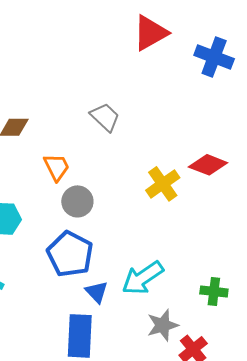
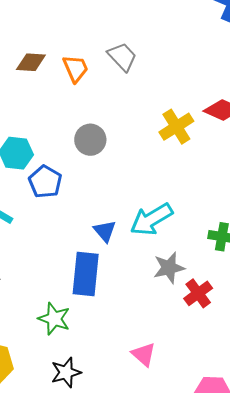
orange trapezoid: (57, 167) -> (76, 68), moved
blue pentagon: (70, 254) -> (45, 182), moved, size x0.7

